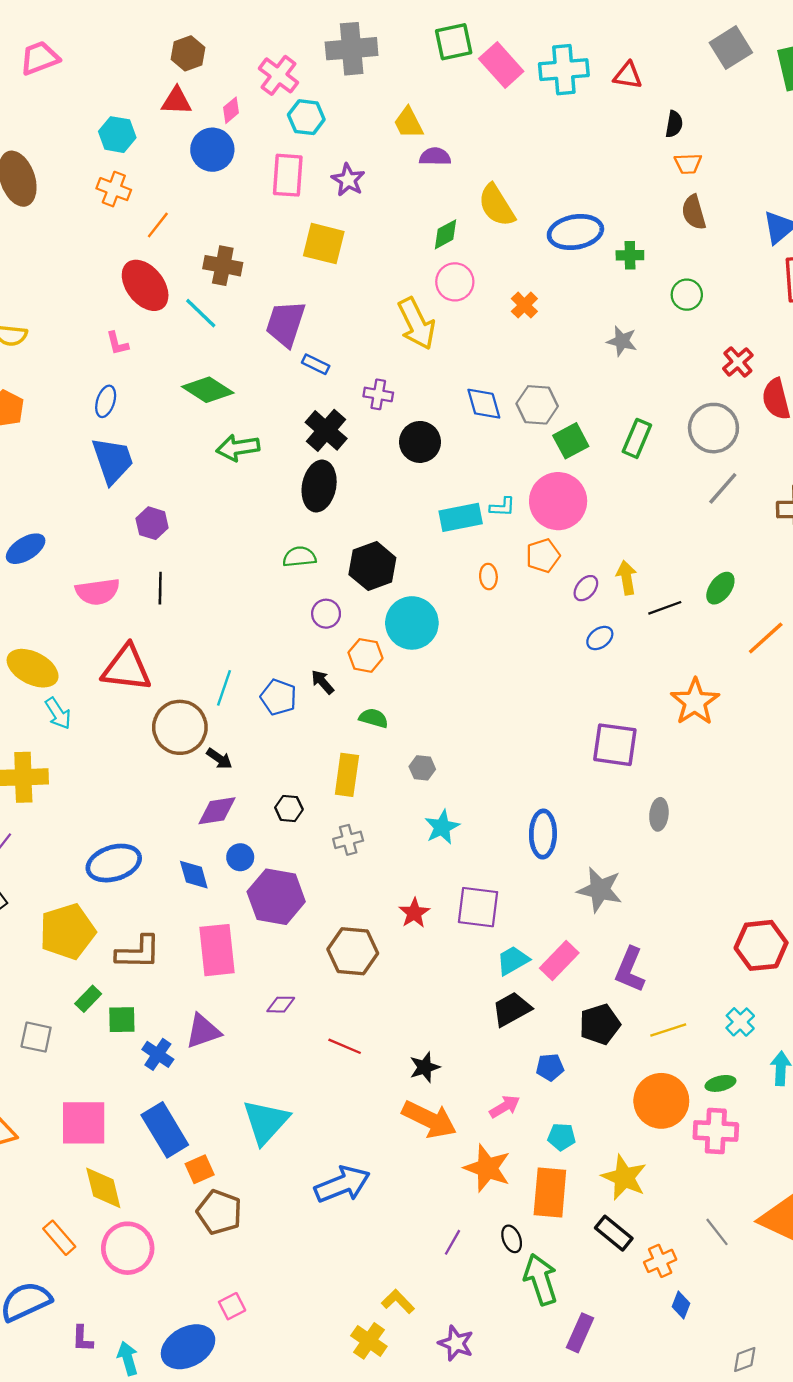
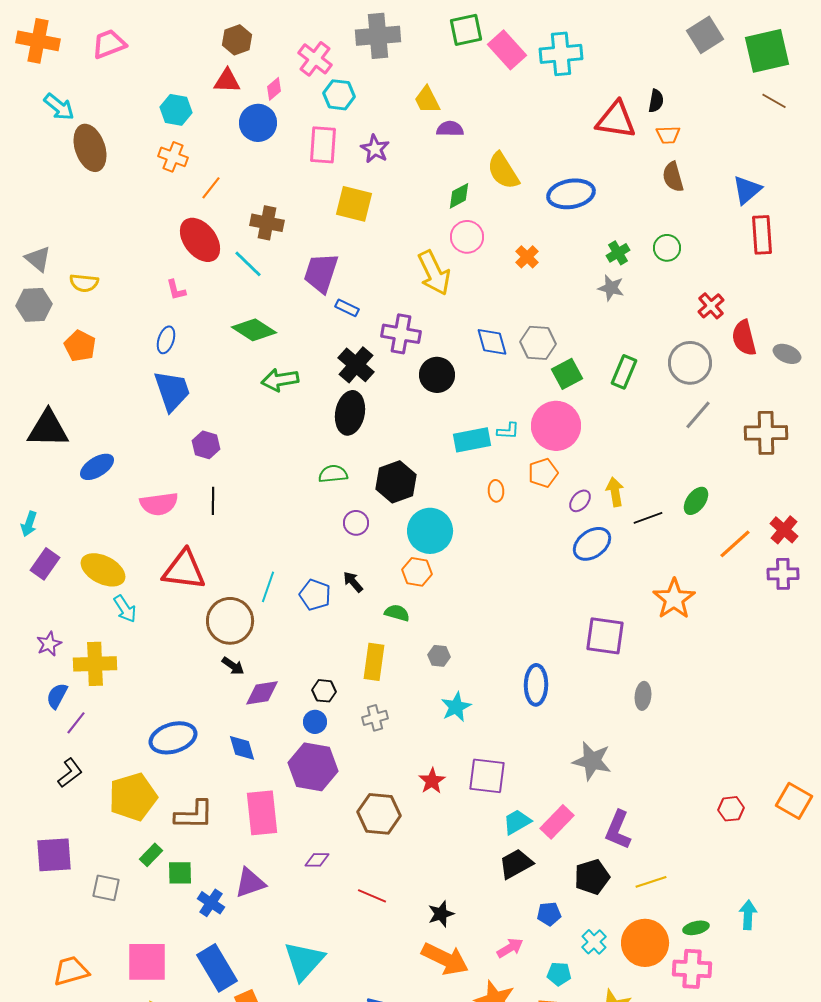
red triangle: (628, 75) -> (616, 120), moved, size x1.6
green cross: (630, 255) -> (618, 253), moved, turned -30
purple cross: (378, 394) -> (401, 334), size x1.5
blue ellipse: (600, 638) -> (592, 544), size x1.6
orange hexagon: (365, 655) -> (417, 572), moved
black arrow: (219, 759) -> (233, 666), moved
blue ellipse: (543, 834) -> (536, 685), moved
blue circle: (240, 857) -> (315, 722), moved
red hexagon: (761, 945) -> (731, 809), size x0.6
cyan cross: (740, 1022) -> (594, 942), moved

